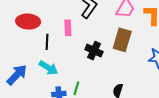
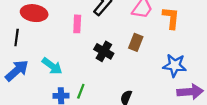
brown rectangle: (122, 40) -> (136, 42), size x0.7
black line: (47, 42) -> (17, 37), moved

